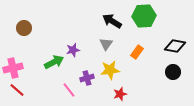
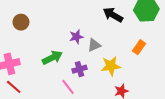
gray triangle: (106, 44) -> (94, 45), moved, turned 32
purple star: (73, 50) -> (76, 37), moved
purple cross: (87, 78) -> (79, 69), moved

